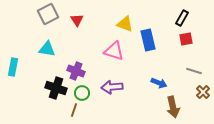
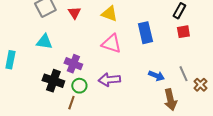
yellow triangle: (125, 24) -> (109, 14), moved
gray line: (194, 71) -> (183, 74), moved, turned 49

